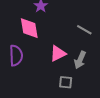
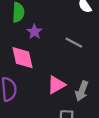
gray line: (84, 30) -> (74, 43), moved

